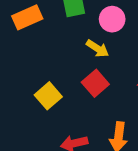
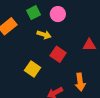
yellow arrow: (97, 49) -> (44, 35), moved

